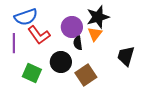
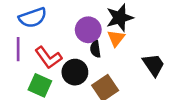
red L-shape: (39, 35) -> (48, 58), moved
black trapezoid: (126, 56) -> (154, 65), turned 130

